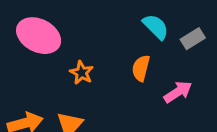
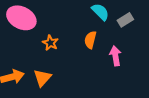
pink arrow: (178, 92) -> (115, 56), turned -66

